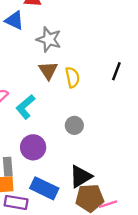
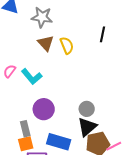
cyan L-shape: (25, 107) -> (32, 76), turned -80
gray circle: (74, 125) -> (87, 109), moved

